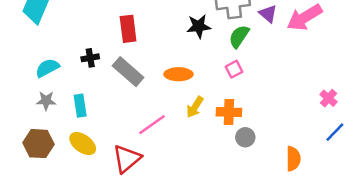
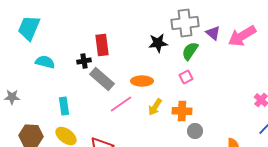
black cross: (90, 58) -> (84, 61), moved
cyan semicircle: (47, 68) -> (45, 62), moved, turned 42
gray star: (46, 101) -> (12, 97), moved
pink line: (152, 125) -> (121, 104), moved

